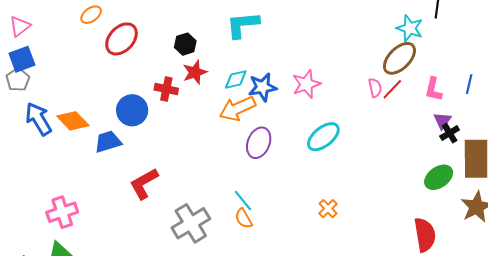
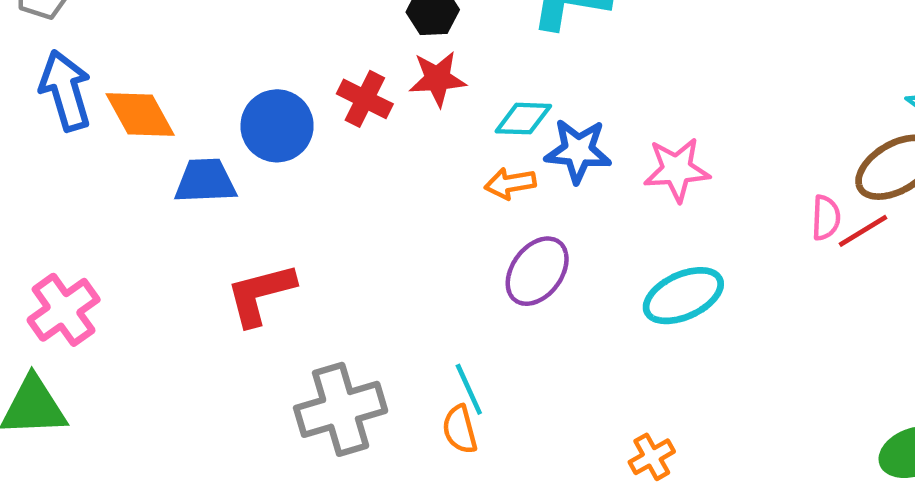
orange arrow: (237, 109) -> (510, 183), size x0.6
pink cross: (62, 212) -> (64, 310), turned -32

